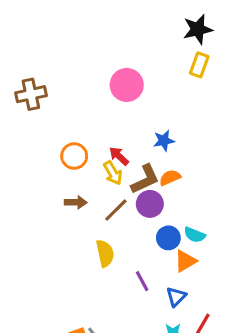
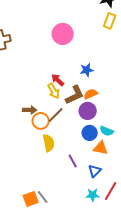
orange circle: (74, 156) -> (41, 121), moved
purple circle: (150, 204) -> (88, 111), moved
orange triangle: (185, 261) -> (101, 148), turned 42

